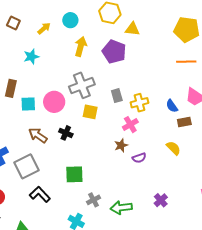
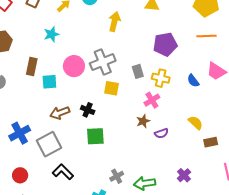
yellow arrow: (81, 46) -> (115, 22), moved
purple pentagon: (114, 52) -> (165, 44), moved, turned -30
pink circle: (54, 102) -> (74, 66), moved
yellow cross: (140, 103) -> (161, 78), turned 30
brown rectangle: (184, 122) -> (211, 142), moved
brown arrow: (38, 135) -> (60, 113), turned -54
green square: (74, 174) -> (95, 136), moved

